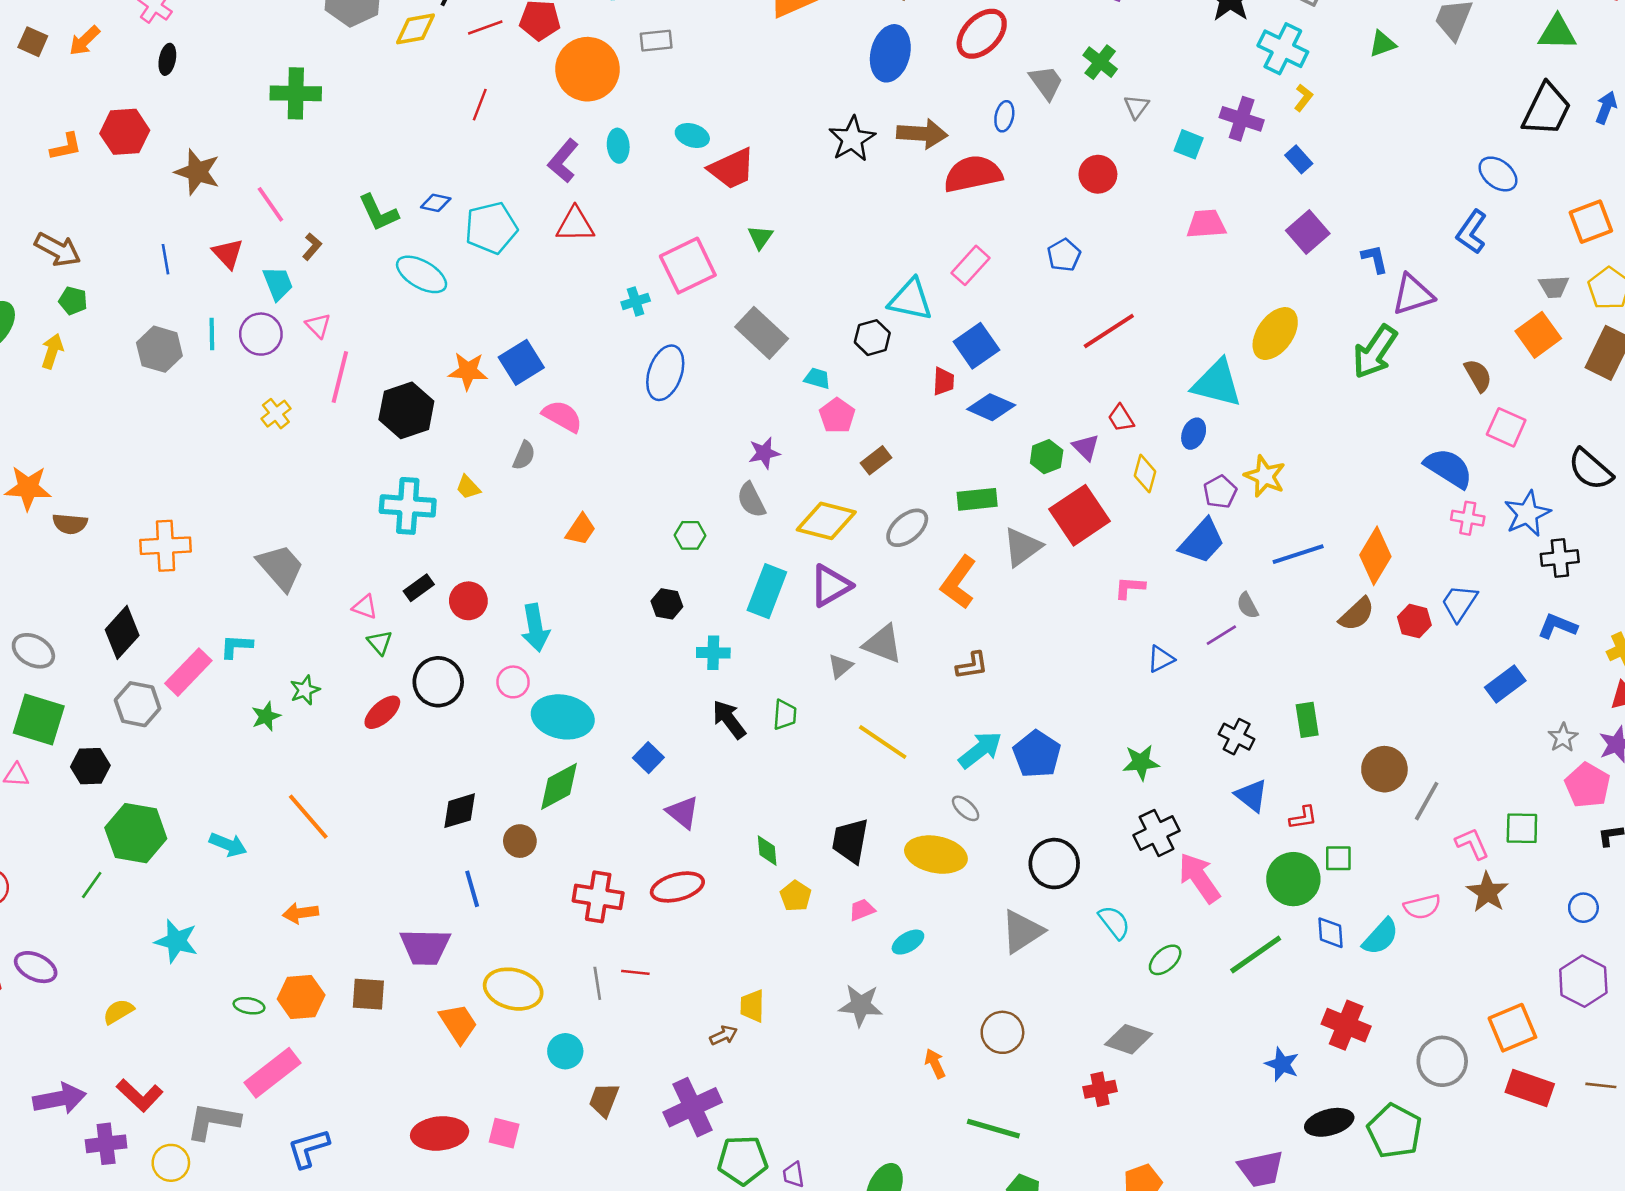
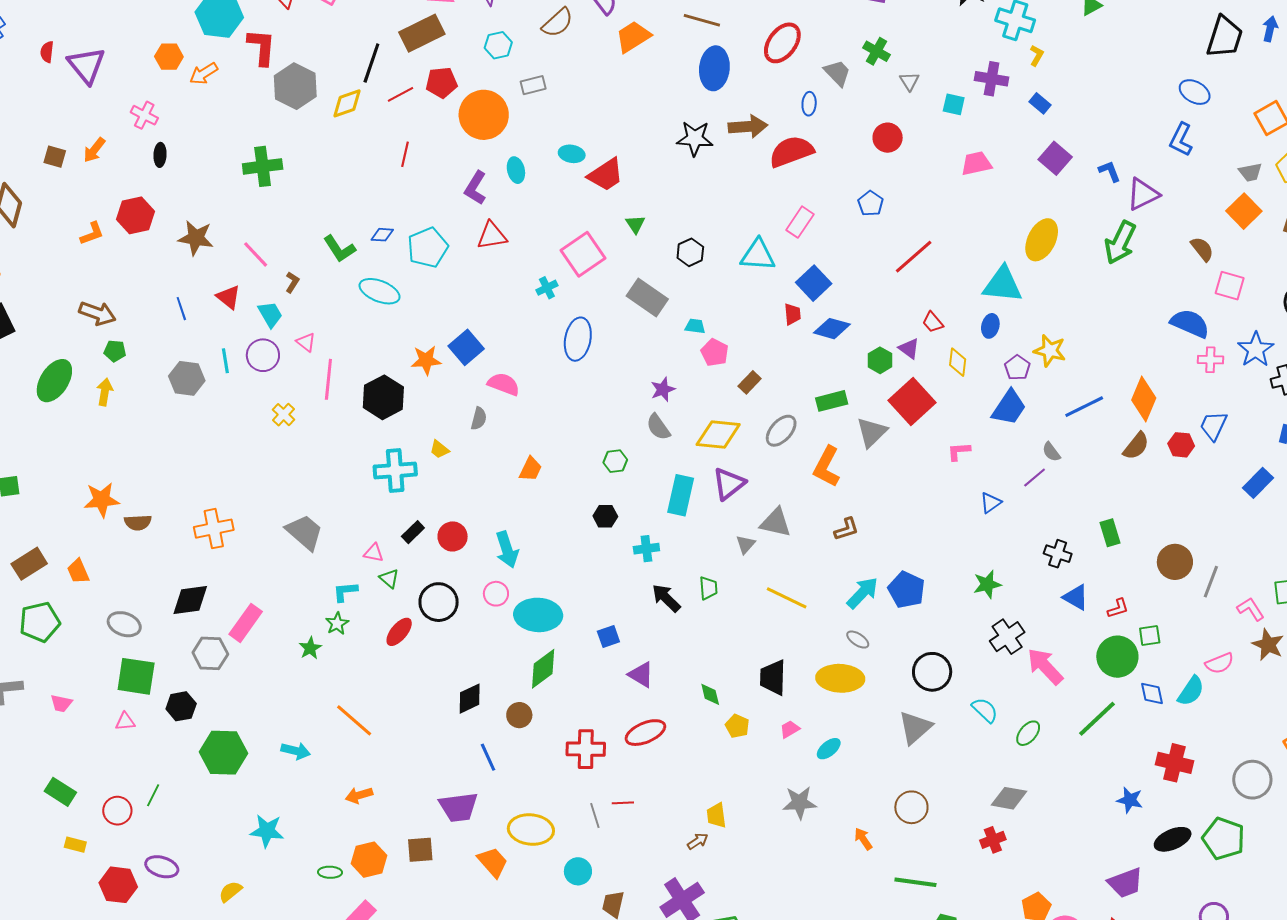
black star: (852, 139) -> (695, 138), turned -30
black hexagon: (872, 338) -> (690, 252), moved
black diamond: (122, 632) -> (190, 600), turned 48
cyan L-shape: (236, 646) -> (345, 592), moved
blue square: (648, 758) -> (608, 637), turned 35
green line: (92, 885) -> (153, 795), moved

